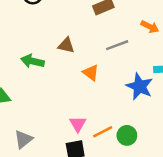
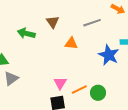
brown triangle: (66, 45) -> (53, 22), turned 40
orange triangle: (91, 73) -> (71, 43), turned -32
gray triangle: (23, 139) -> (11, 78), moved

